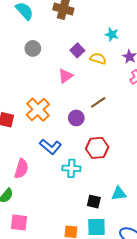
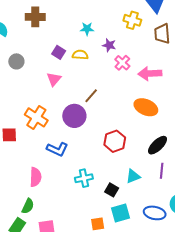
purple circle: (76, 118) -> (74, 116), size x1.5
red hexagon: (97, 148) -> (115, 141), moved
cyan cross: (71, 168) -> (84, 178), moved
black square: (94, 202) -> (112, 190), turned 32

